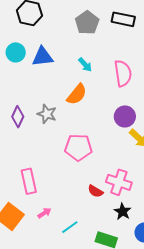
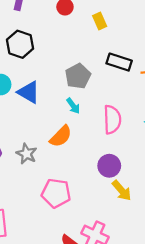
gray pentagon: (87, 23) -> (78, 76), moved
blue triangle: (42, 57) -> (29, 92), turned 30

